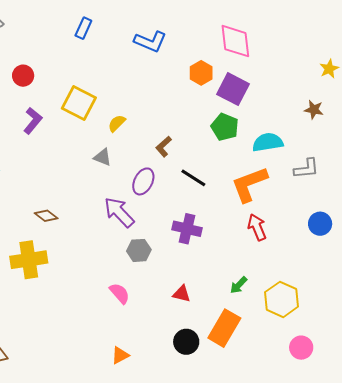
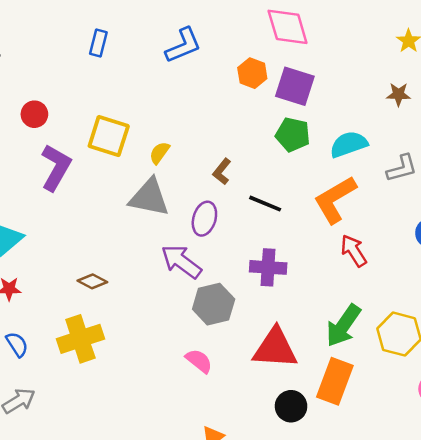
blue L-shape: (150, 41) -> (183, 45), turned -36
purple L-shape: (33, 121) -> (56, 167), size x1.4
gray triangle: (103, 157) -> (149, 197), size x1.8
gray hexagon: (139, 250) -> (214, 304), size x1.4
green arrow: (239, 285) -> (343, 326), size x1.8
red triangle: (182, 294) -> (275, 348), size x2.0

